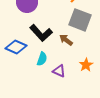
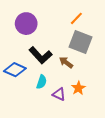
orange star: (86, 65) -> (78, 88), moved

